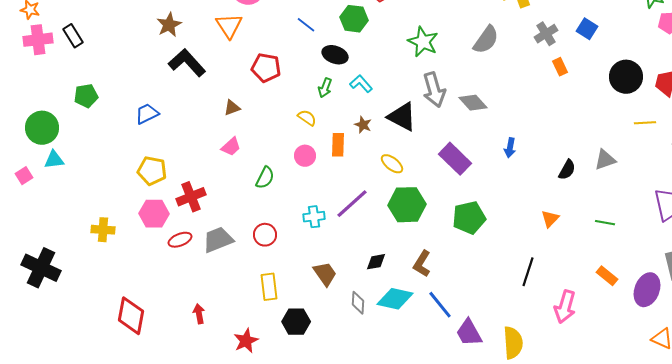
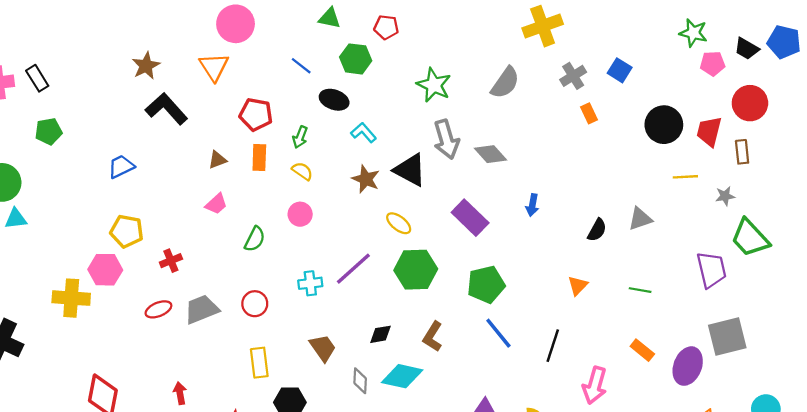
green arrow: (325, 88) -> (300, 137), moved
green pentagon: (86, 96) -> (49, 131), moved
brown star: (363, 125) -> (366, 179), size x1.4
orange rectangle: (338, 145) -> (259, 158), moved
red cross: (191, 197) -> (171, 261), size x0.7
pink hexagon: (154, 214) -> (105, 270), moved
yellow cross: (103, 230) -> (71, 298), size x1.4
blue line: (440, 305) -> (498, 333), moved

